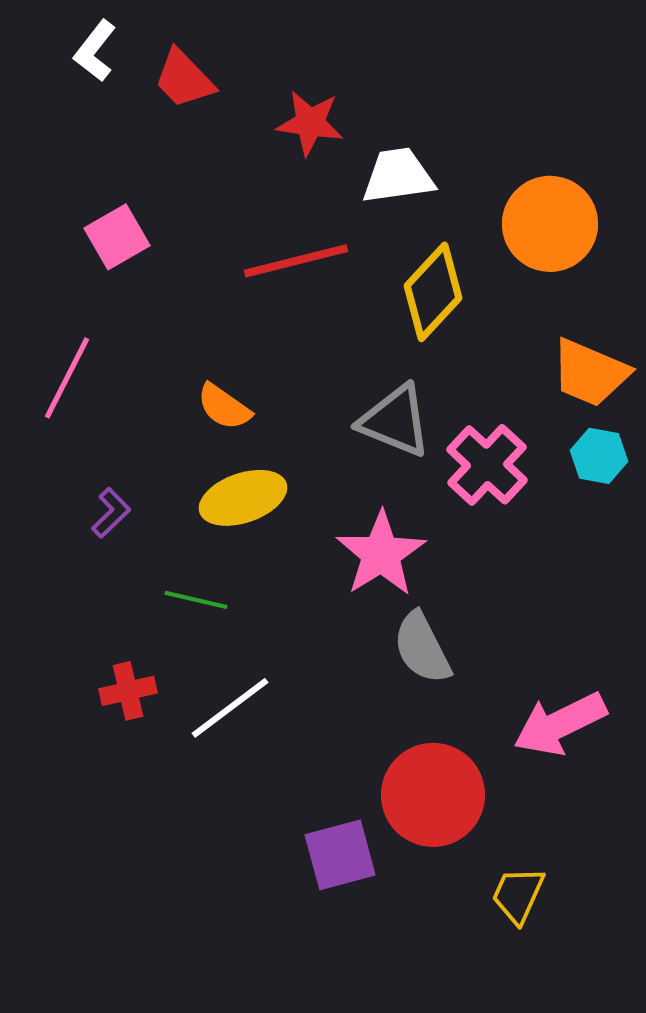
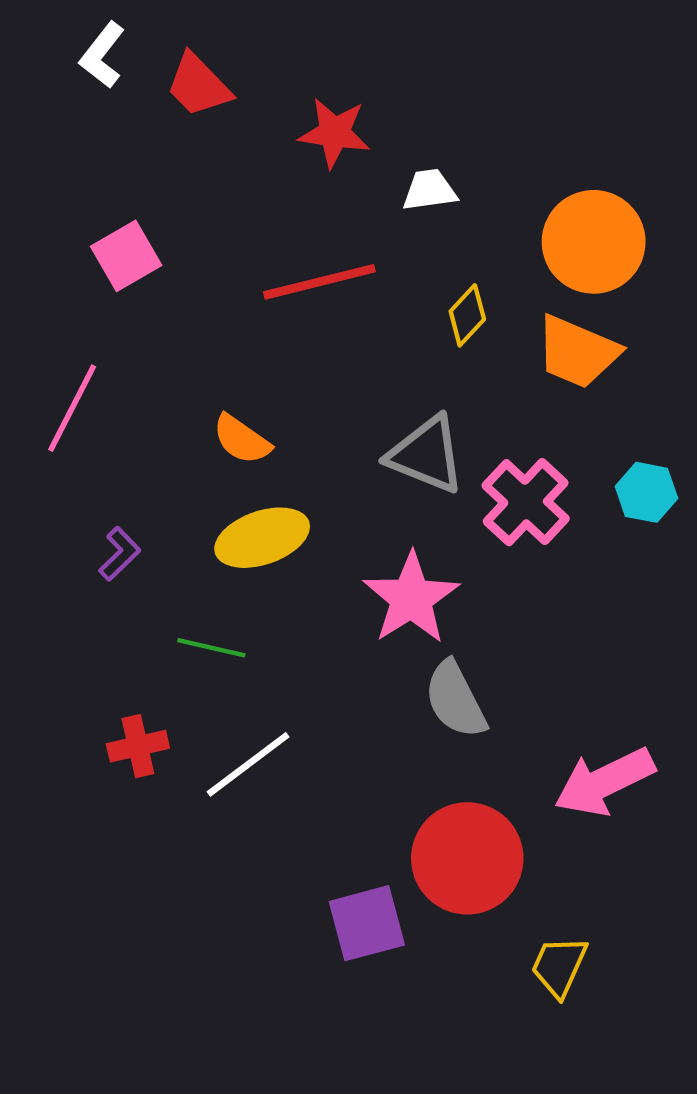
white trapezoid: (398, 176) -> (429, 190), size x0.7
yellow diamond: (433, 292) -> (467, 315), size x0.6
orange trapezoid: (590, 373) -> (577, 352), moved

